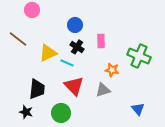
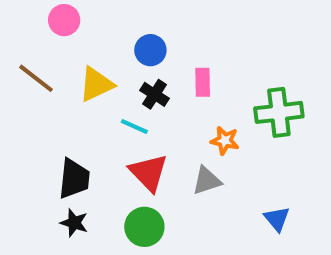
yellow triangle: (48, 53) -> (96, 84), moved
green cross: (139, 56) -> (279, 112), turned -30
black star: (26, 112) -> (74, 223), moved
green circle: (61, 113) -> (144, 227), moved

